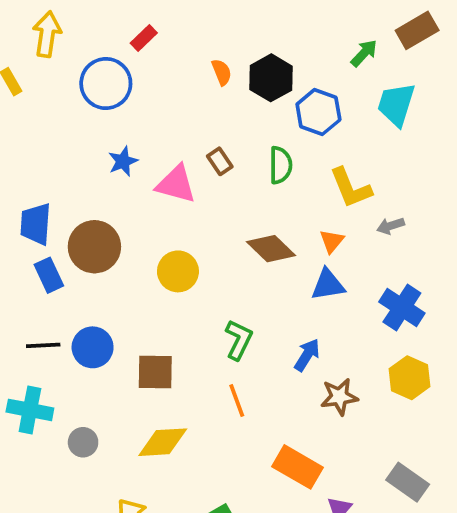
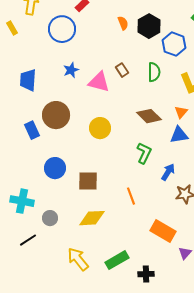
blue trapezoid: (36, 224) -> (28, 80), moved
green L-shape: (239, 340) -> (144, 153), moved
black line: (43, 345) -> (28, 240), moved, turned -30

